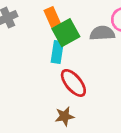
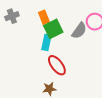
gray semicircle: (102, 33) -> (79, 31), turned 126

